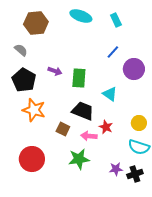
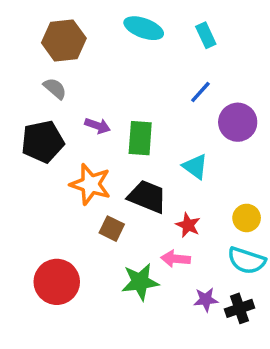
gray semicircle: (21, 50) -> (55, 88), moved
black pentagon: (24, 80) -> (43, 142), turned 30
orange star: (34, 110) -> (90, 184), moved
pink arrow: (89, 136) -> (176, 259), moved

